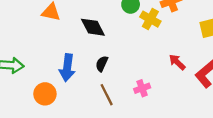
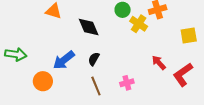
blue arrow: (67, 68) -> (64, 60), turned 40

